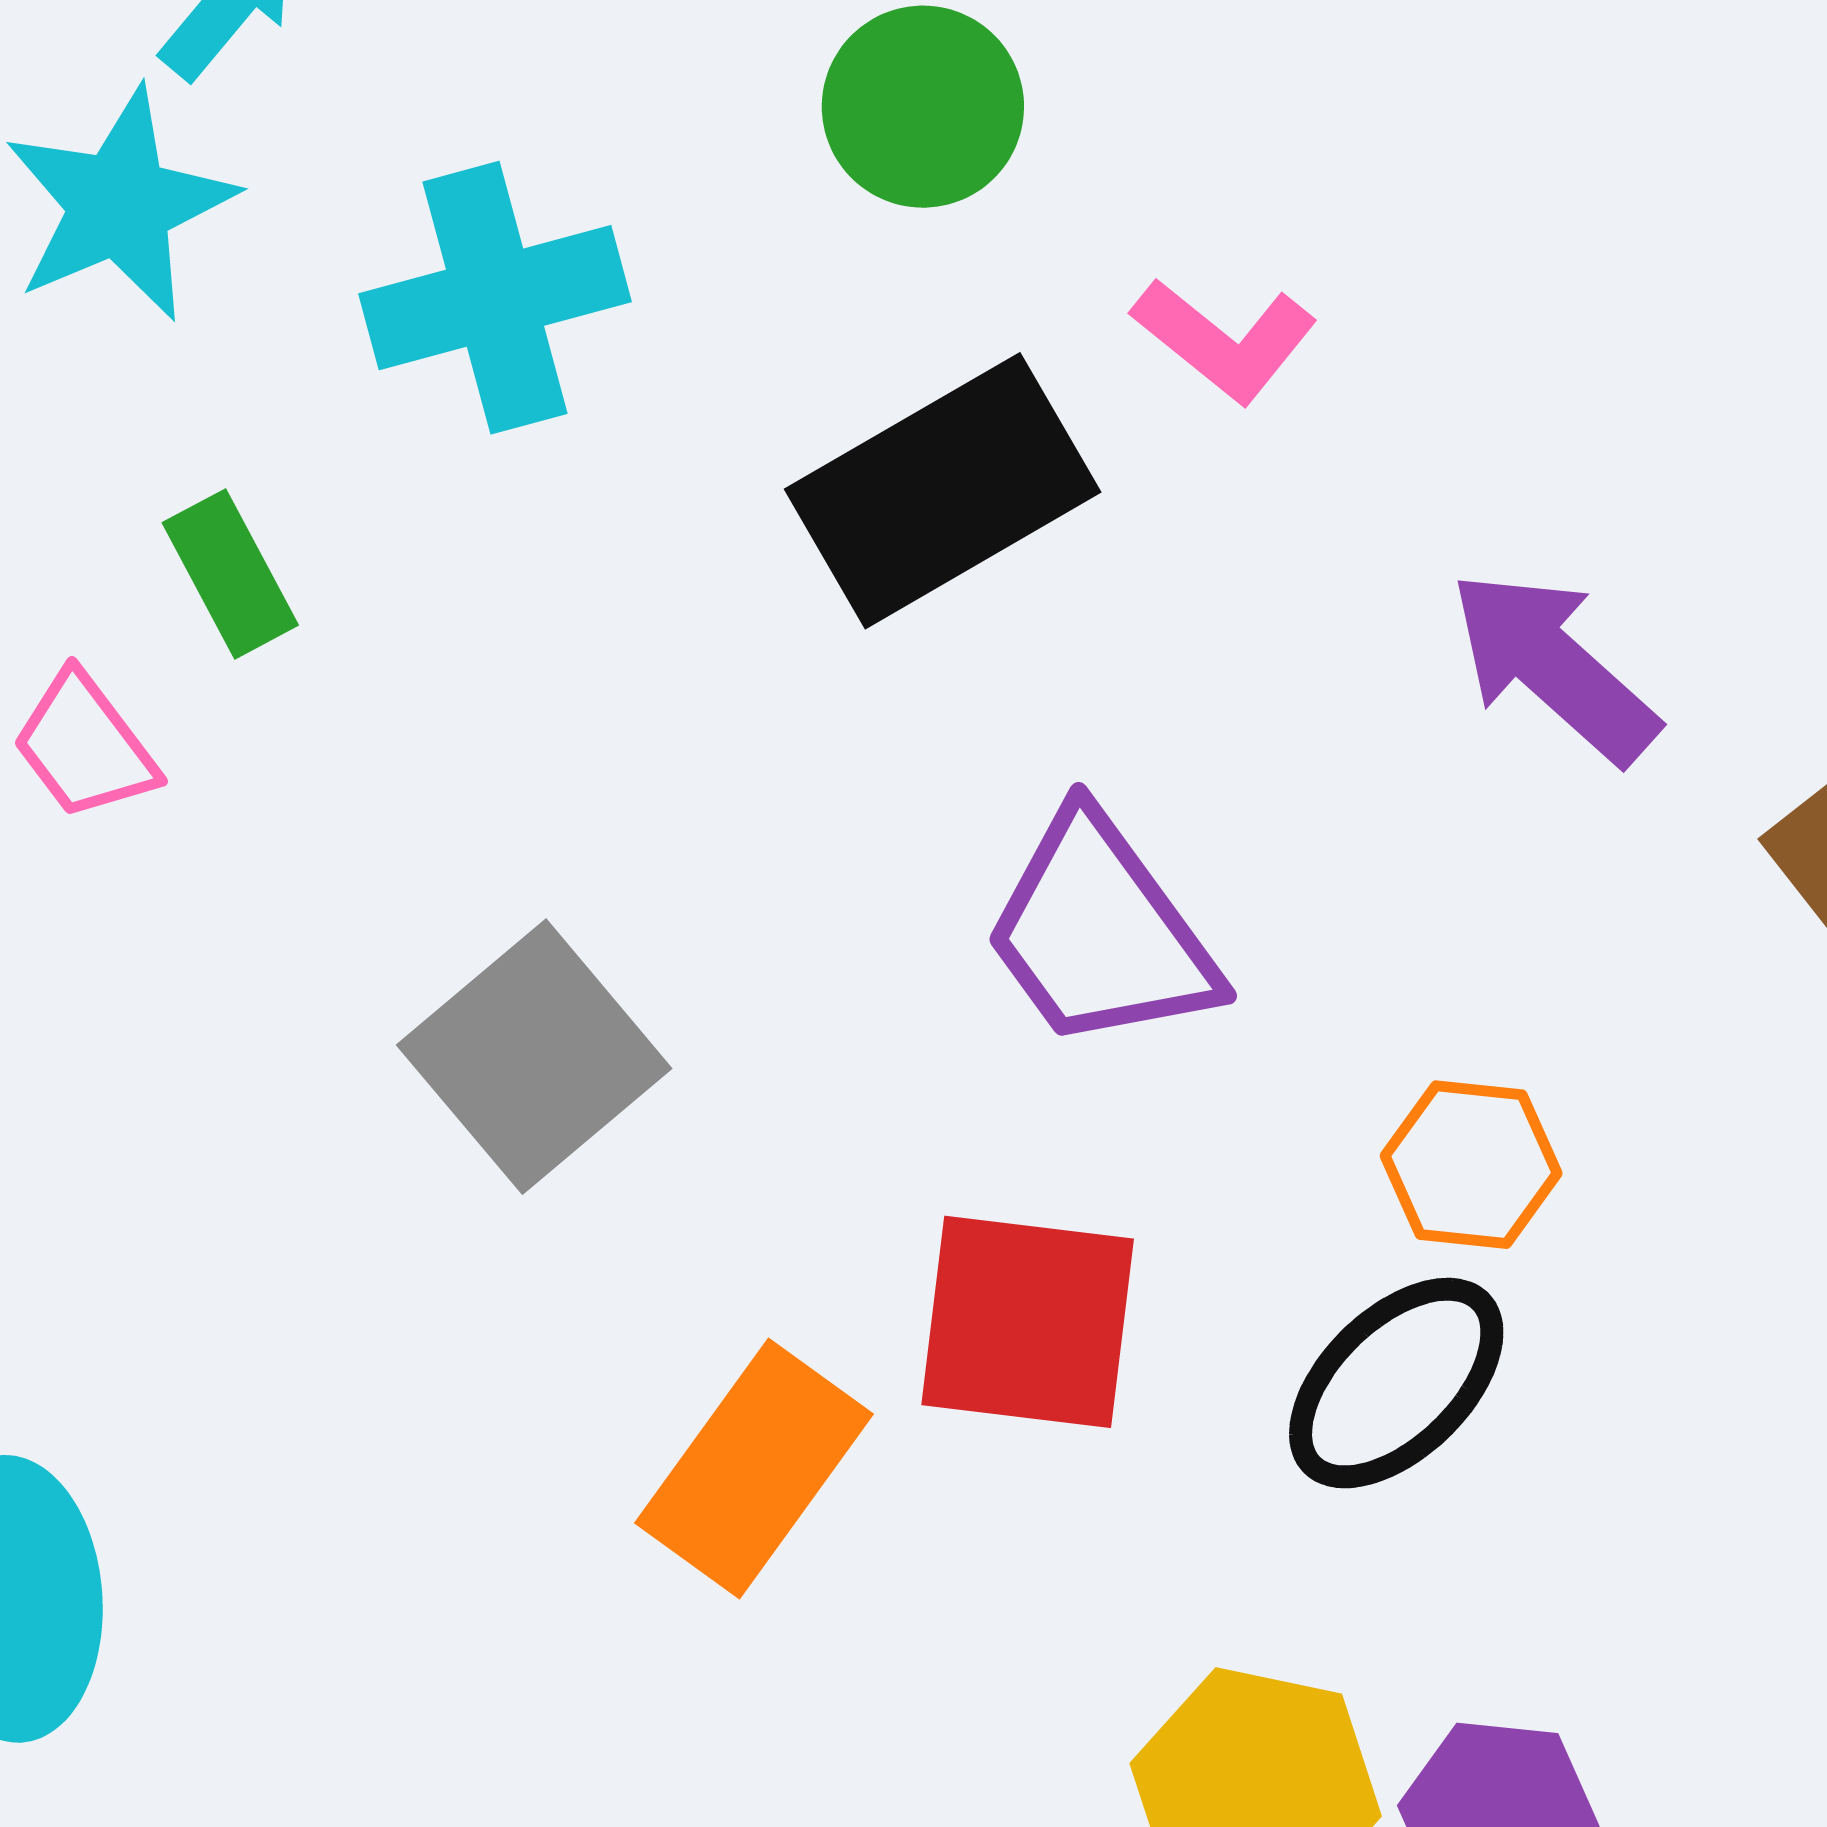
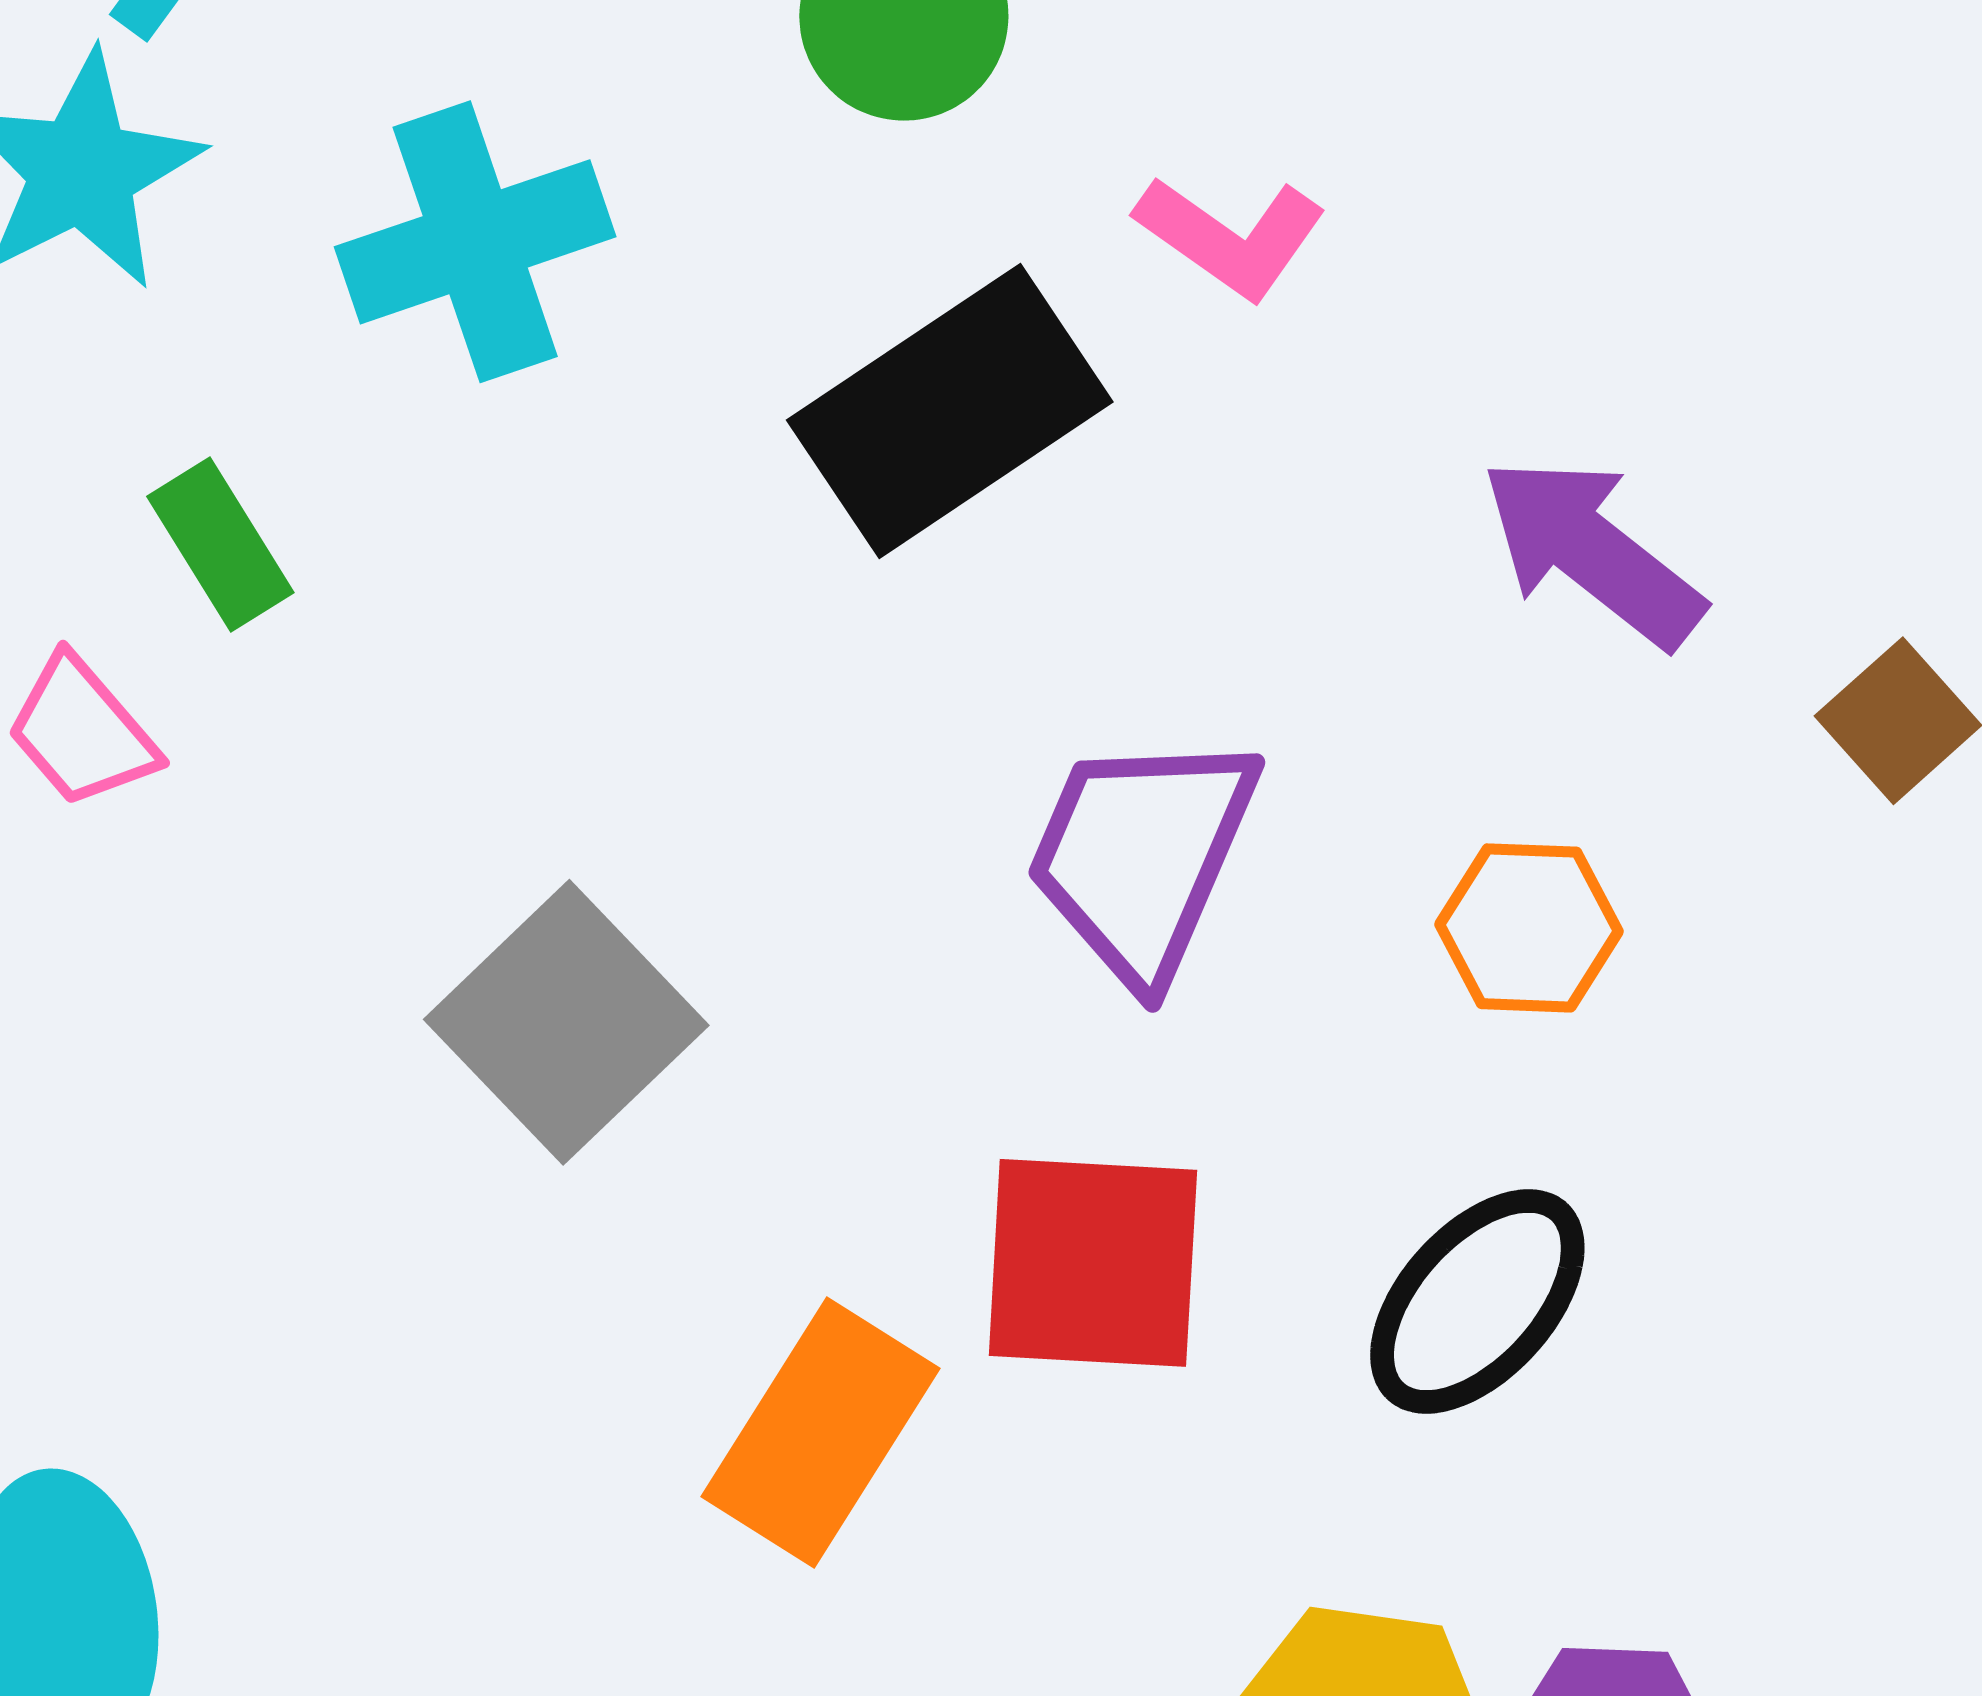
purple trapezoid: (1100, 932) -> (1142, 856), turned 63
orange hexagon: (1471, 1165) -> (1529, 928), moved

